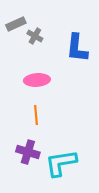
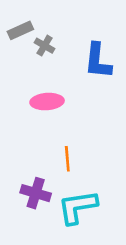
orange line: (36, 115) -> (67, 159), moved

